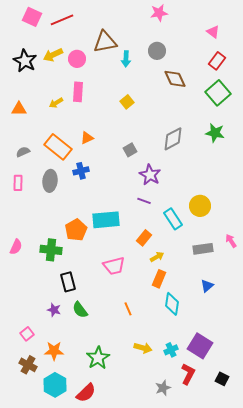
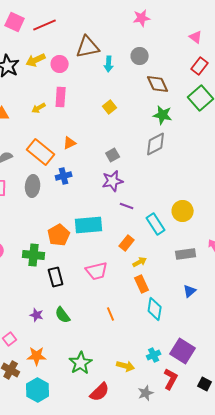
green star: (215, 133) -> (163, 115), moved
purple star: (150, 175) -> (113, 181), moved, turned 30
orange rectangle: (159, 279) -> (142, 284), turned -48
black rectangle: (68, 282) -> (56, 277), moved
yellow arrow: (143, 348) -> (126, 366), moved
red semicircle: (86, 393) -> (100, 392), moved

